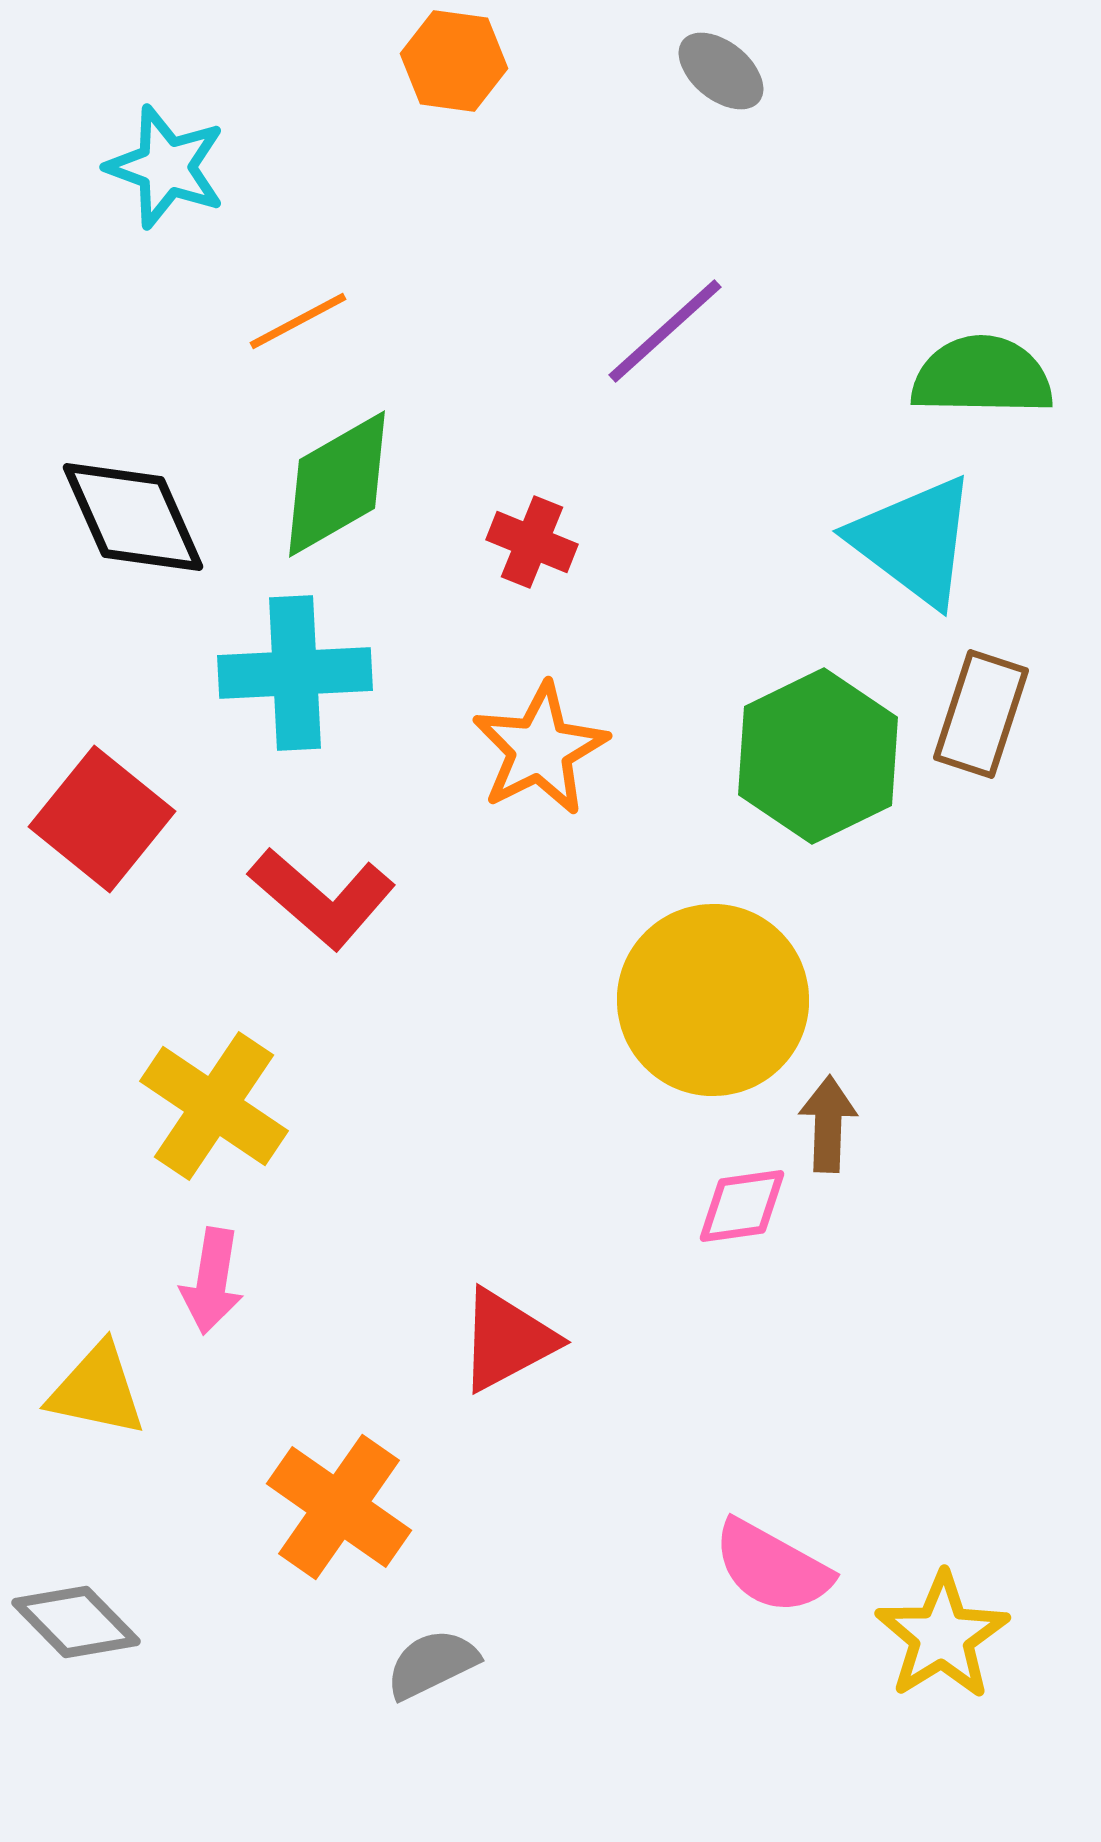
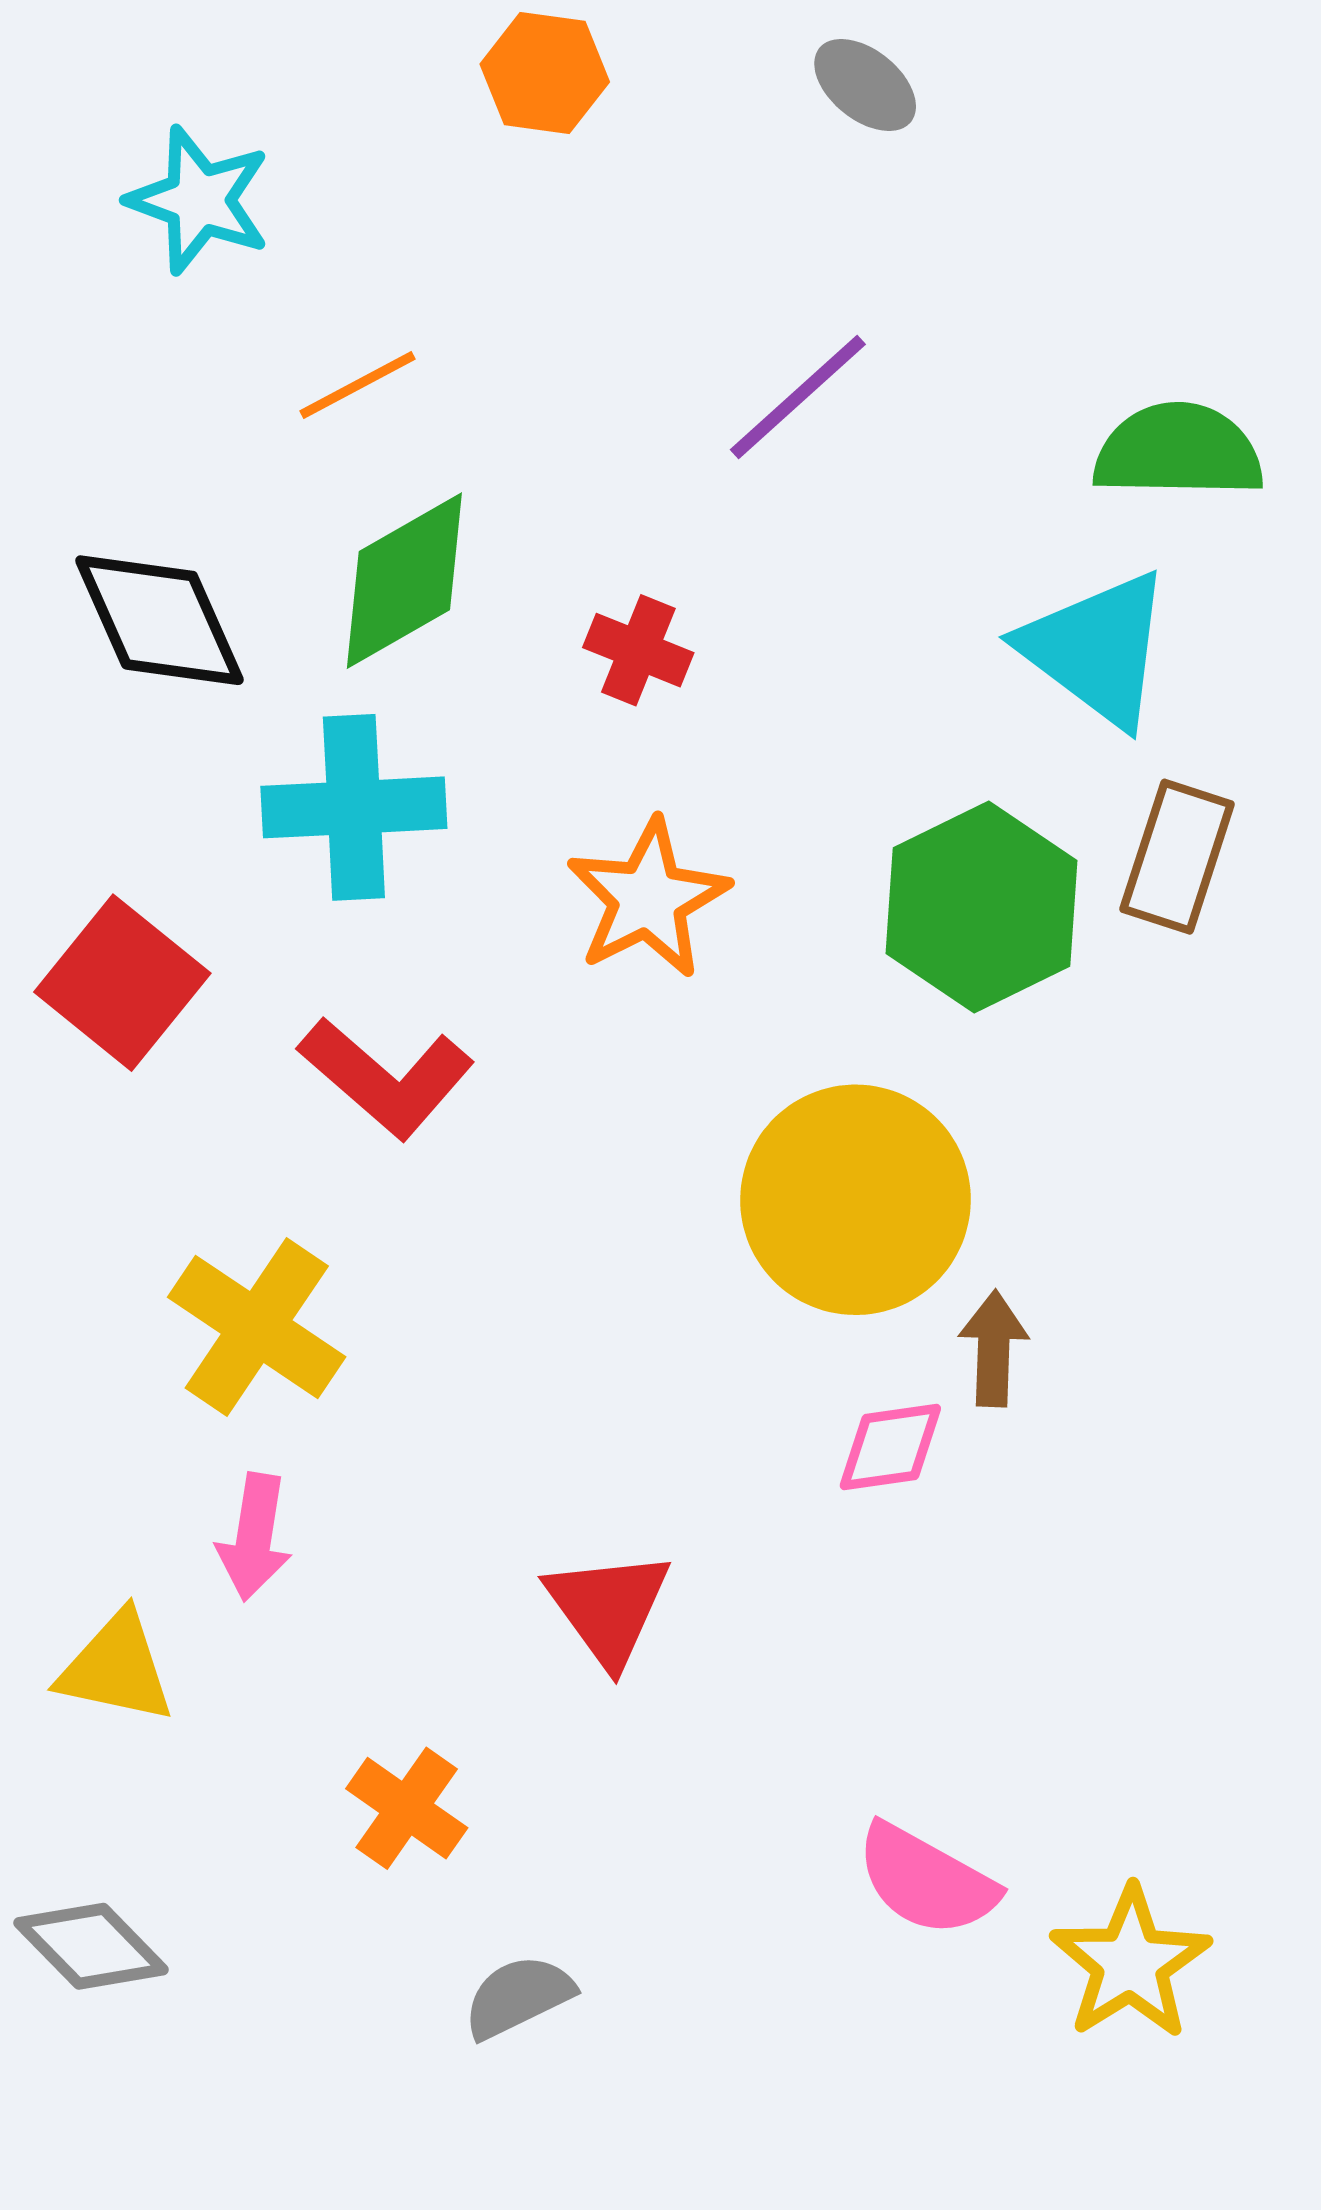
red triangle: (507, 1340) -> (608, 1608), turned -38
orange cross: (339, 1507) -> (407, 1808), size x0.7

